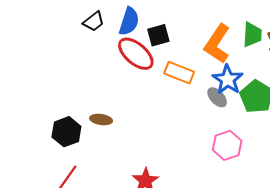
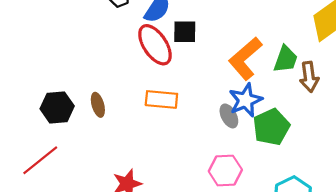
orange rectangle: (179, 73) -> (161, 99), moved, turned -32
brown ellipse: (101, 120) -> (98, 105), turned 50

